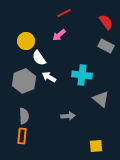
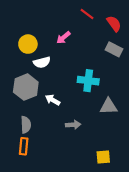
red line: (64, 13) -> (87, 14), moved, turned 64
white semicircle: (39, 58) -> (42, 62), turned -70
white arrow: (49, 77) -> (53, 100), moved
gray triangle: (101, 99) -> (109, 106), turned -42

